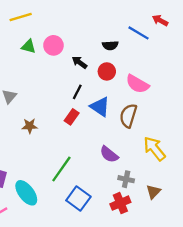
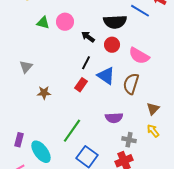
black semicircle: (110, 45) -> (115, 22), size x1.6
yellow arrow: (154, 149) -> (153, 131), moved, size x0.6
purple semicircle: (109, 154) -> (114, 118), turned -42
brown triangle: (153, 192) -> (153, 109), moved

